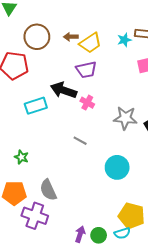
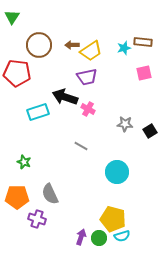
gray star: (125, 118) -> (125, 124), size x0.7
purple cross: (35, 216) -> (37, 219), size x0.7
yellow pentagon: (131, 216) -> (113, 219), moved

